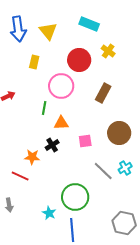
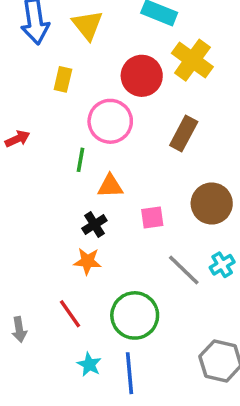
yellow cross: (108, 51) -> (192, 60), size x1.6
orange star: (32, 157) -> (87, 261), moved
red line: (20, 176) -> (70, 314), moved, turned 30
cyan star: (49, 213) -> (89, 364), moved

